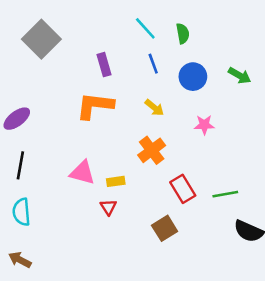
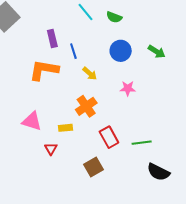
green semicircle: (183, 34) -> (114, 17), turned 119
blue line: (153, 64) -> (73, 51), moved
yellow rectangle: (116, 181) -> (66, 128), moved

